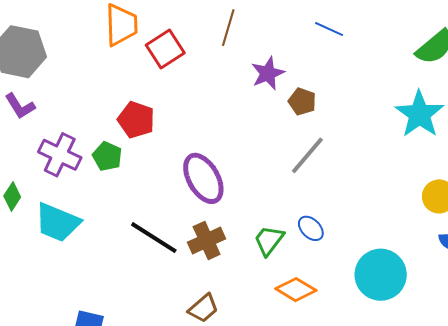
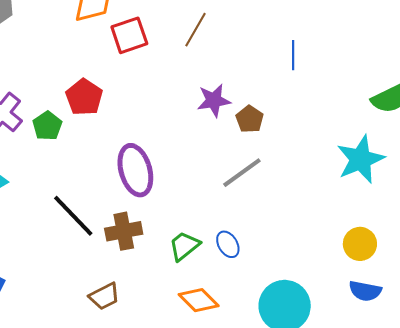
blue line: (329, 29) -> (293, 55), turned 52
purple star: (268, 73) -> (214, 100), moved

